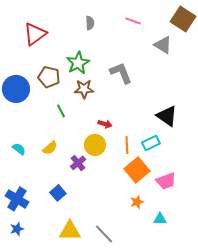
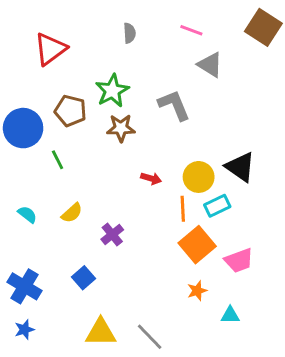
gray triangle: (163, 45) -> (210, 65), moved
green line: (61, 111) -> (58, 160), moved
yellow circle: (95, 145) -> (199, 177), moved

